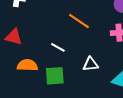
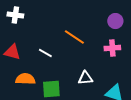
white line: (58, 47) -> (45, 53), moved

